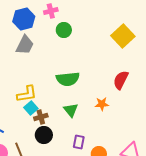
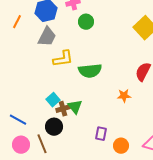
yellow L-shape: (27, 94) -> (63, 59), moved
green triangle: (71, 110) -> (75, 107), moved
black circle: (44, 135) -> (54, 127), moved

